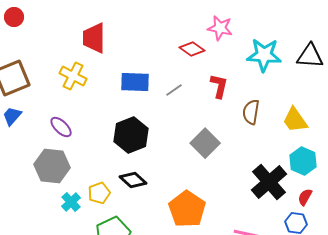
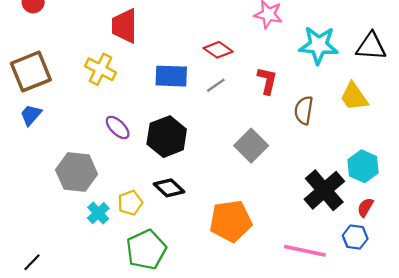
red diamond: (192, 49) -> (218, 50), moved
yellow trapezoid: (295, 120) -> (354, 97), moved
purple ellipse: (61, 127) -> (118, 127), moved
orange pentagon: (187, 209) -> (231, 221), turned 30

